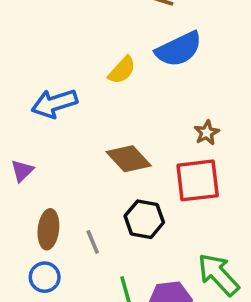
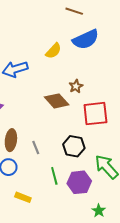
brown star: (207, 133) -> (76, 86), moved
black hexagon: (144, 219) -> (74, 146), moved

